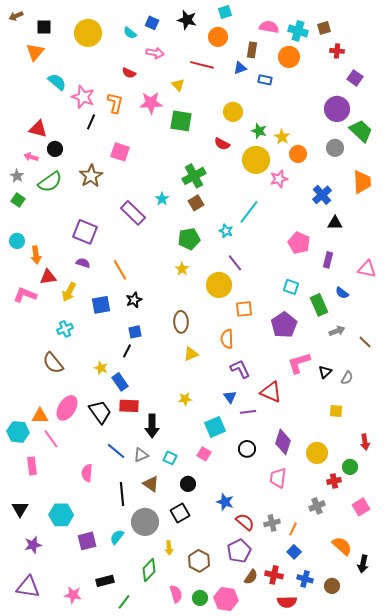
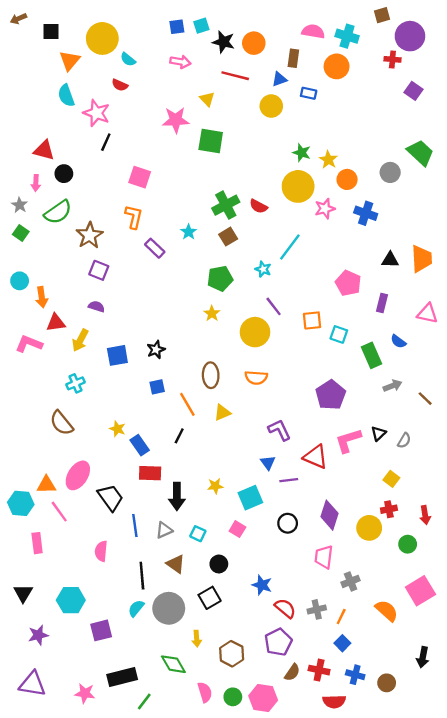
cyan square: (225, 12) -> (201, 26), moved
black star: (187, 20) -> (224, 42), moved
blue square: (152, 23) -> (177, 27), turned -32
brown square: (324, 28) -> (382, 15), moved
cyan semicircle: (130, 33) -> (128, 59), moved
orange triangle: (35, 52) -> (70, 61), moved
red semicircle: (129, 73) -> (120, 85), moved
cyan semicircle: (57, 82) -> (66, 96), turned -150
orange L-shape: (115, 103) -> (134, 217), moved
purple circle: (337, 109) -> (410, 36), moved
yellow circle: (233, 112) -> (271, 106), moved
red semicircle: (222, 144) -> (258, 206), moved
pink arrow: (31, 157) -> (36, 183), turned -104
brown star: (91, 176) -> (89, 235), moved
orange trapezoid: (362, 182) -> (422, 259), moved
blue cross: (322, 195) -> (366, 213), moved, turned -30
purple rectangle: (133, 213) -> (155, 248), size x0.7
purple square: (85, 232) -> (99, 270), size x0.7
orange line: (120, 270) -> (187, 404), moved
orange square: (244, 309) -> (312, 320), moved
purple pentagon: (284, 325) -> (331, 395), moved
orange semicircle: (227, 339) -> (256, 378), moved, turned -84
black line: (127, 351) -> (179, 436), moved
pink L-shape: (299, 363) -> (348, 440), moved
yellow star: (185, 399) -> (215, 486), moved
yellow square: (336, 411) -> (391, 479), turned 32
black trapezoid: (100, 412) -> (110, 498), moved
blue line: (116, 451) -> (135, 526), turned 42
red cross: (334, 481) -> (389, 509), moved
gray cross: (317, 506) -> (351, 581), moved
pink square: (361, 507) -> (420, 591), size x1.4
cyan semicircle: (117, 537) -> (136, 608), moved
orange semicircle: (342, 546) -> (387, 611), moved
green diamond: (149, 570) -> (173, 664), turned -75
black rectangle: (105, 581) -> (122, 677), size x1.4

